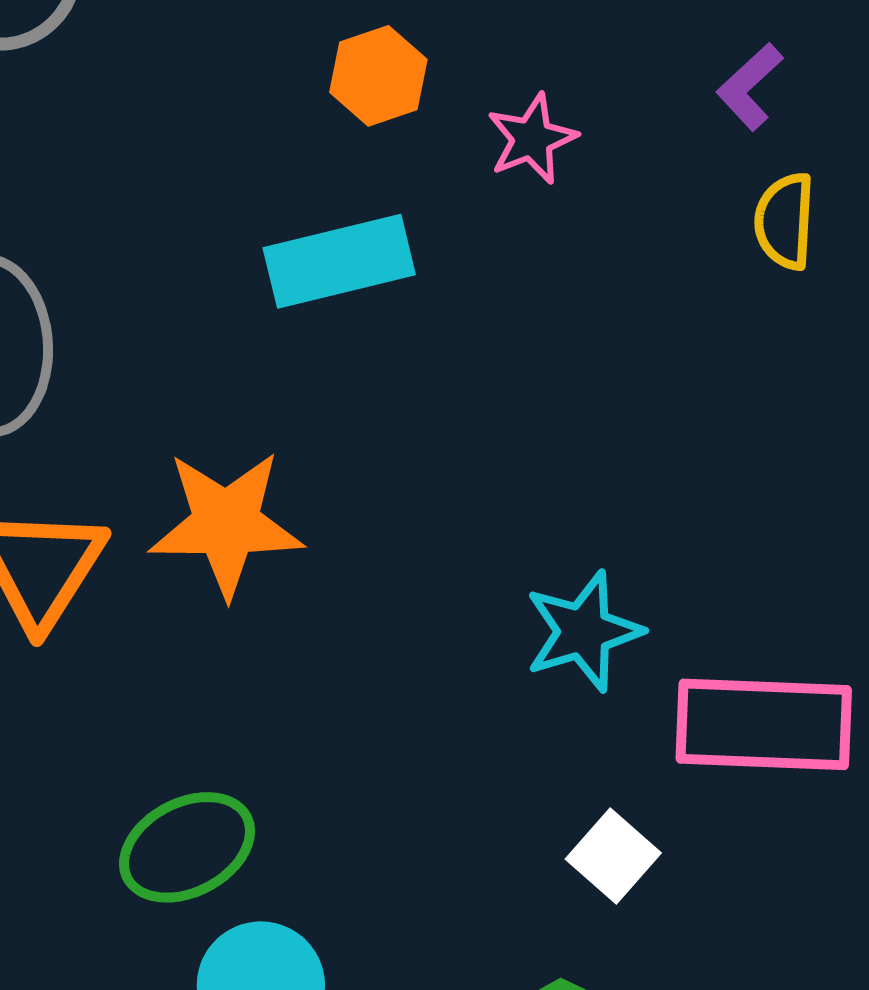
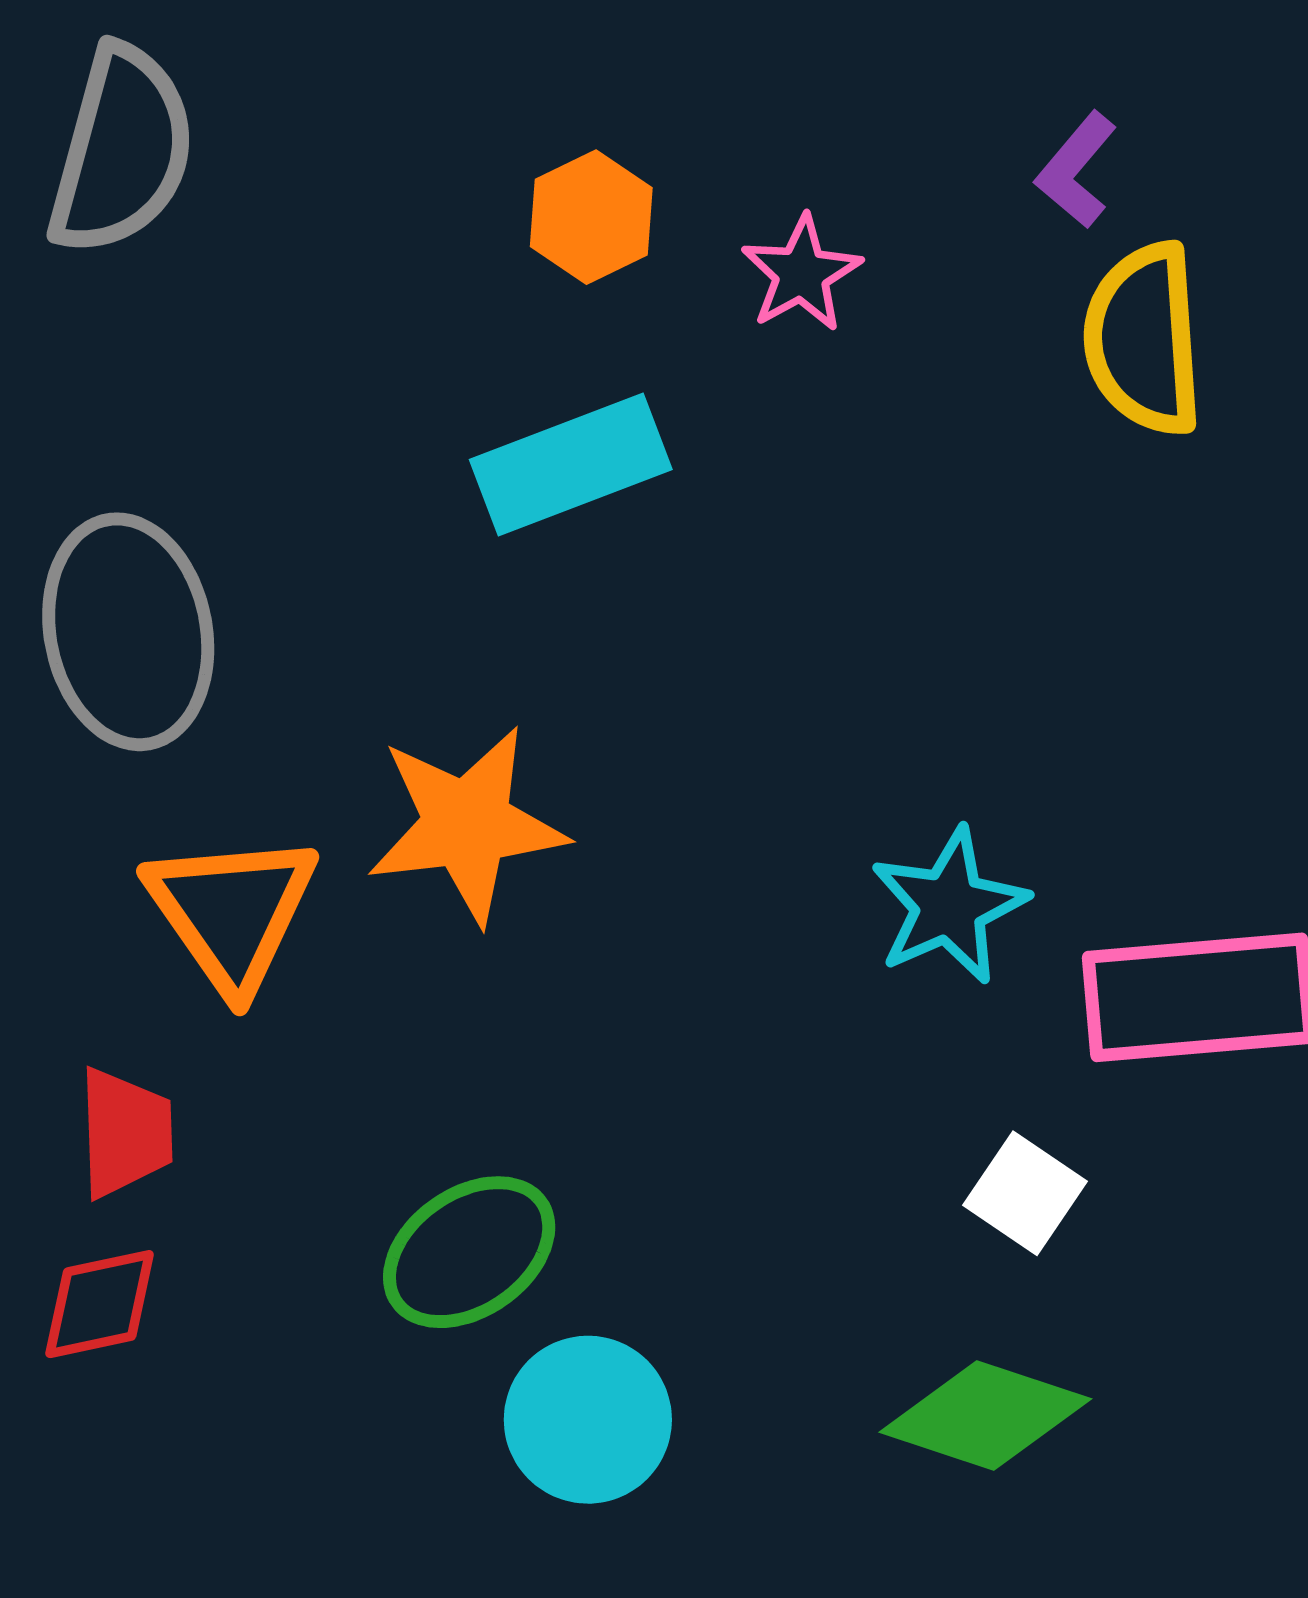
yellow semicircle: (785, 221) -> (1144, 339), size x1.5

